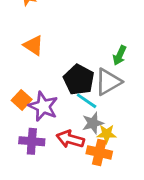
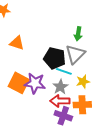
orange square: (22, 100) -> (19, 83), size x1.5
gray star: (93, 123) -> (60, 87), moved
yellow star: (107, 134) -> (83, 82), moved
purple cross: (32, 141) -> (63, 116), moved, turned 30

